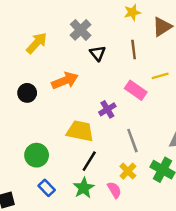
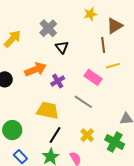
brown line: (134, 49) -> (103, 45), moved
purple cross: (107, 109) -> (58, 81), moved
gray line: (132, 141) -> (83, 102), moved, turned -36
yellow cross: (128, 171) -> (87, 135), moved

